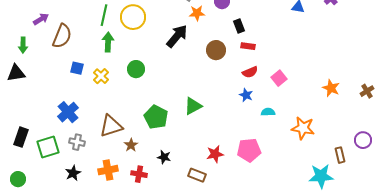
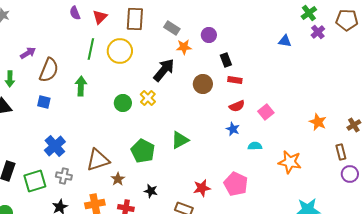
green arrow: (108, 42) -> (81, 86), moved
blue square: (77, 68) -> (44, 102), moved
yellow cross: (101, 76) -> (148, 98), moved
pink pentagon: (249, 150) -> (236, 184), turned 30
brown rectangle: (340, 155) -> (341, 152), moved

